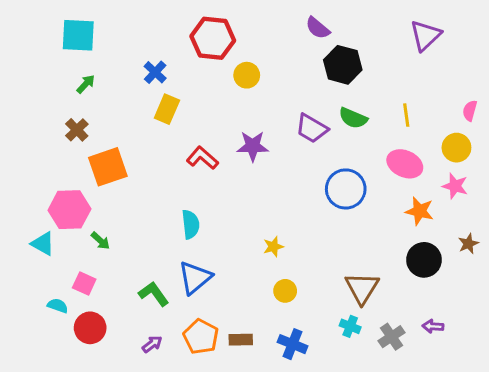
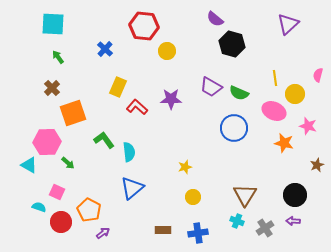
green arrow: (86, 84) -> (58, 57), turned -80
yellow rectangle: (167, 109) -> (118, 87), moved
green semicircle: (353, 118) -> (239, 93), moved
yellow circle: (456, 148) -> (295, 94), moved
black circle: (424, 260) -> (295, 195), moved
green L-shape: (154, 294) -> (104, 140), moved
orange pentagon: (201, 337) -> (89, 210), moved
blue cross: (293, 344) -> (198, 233), turned -30

